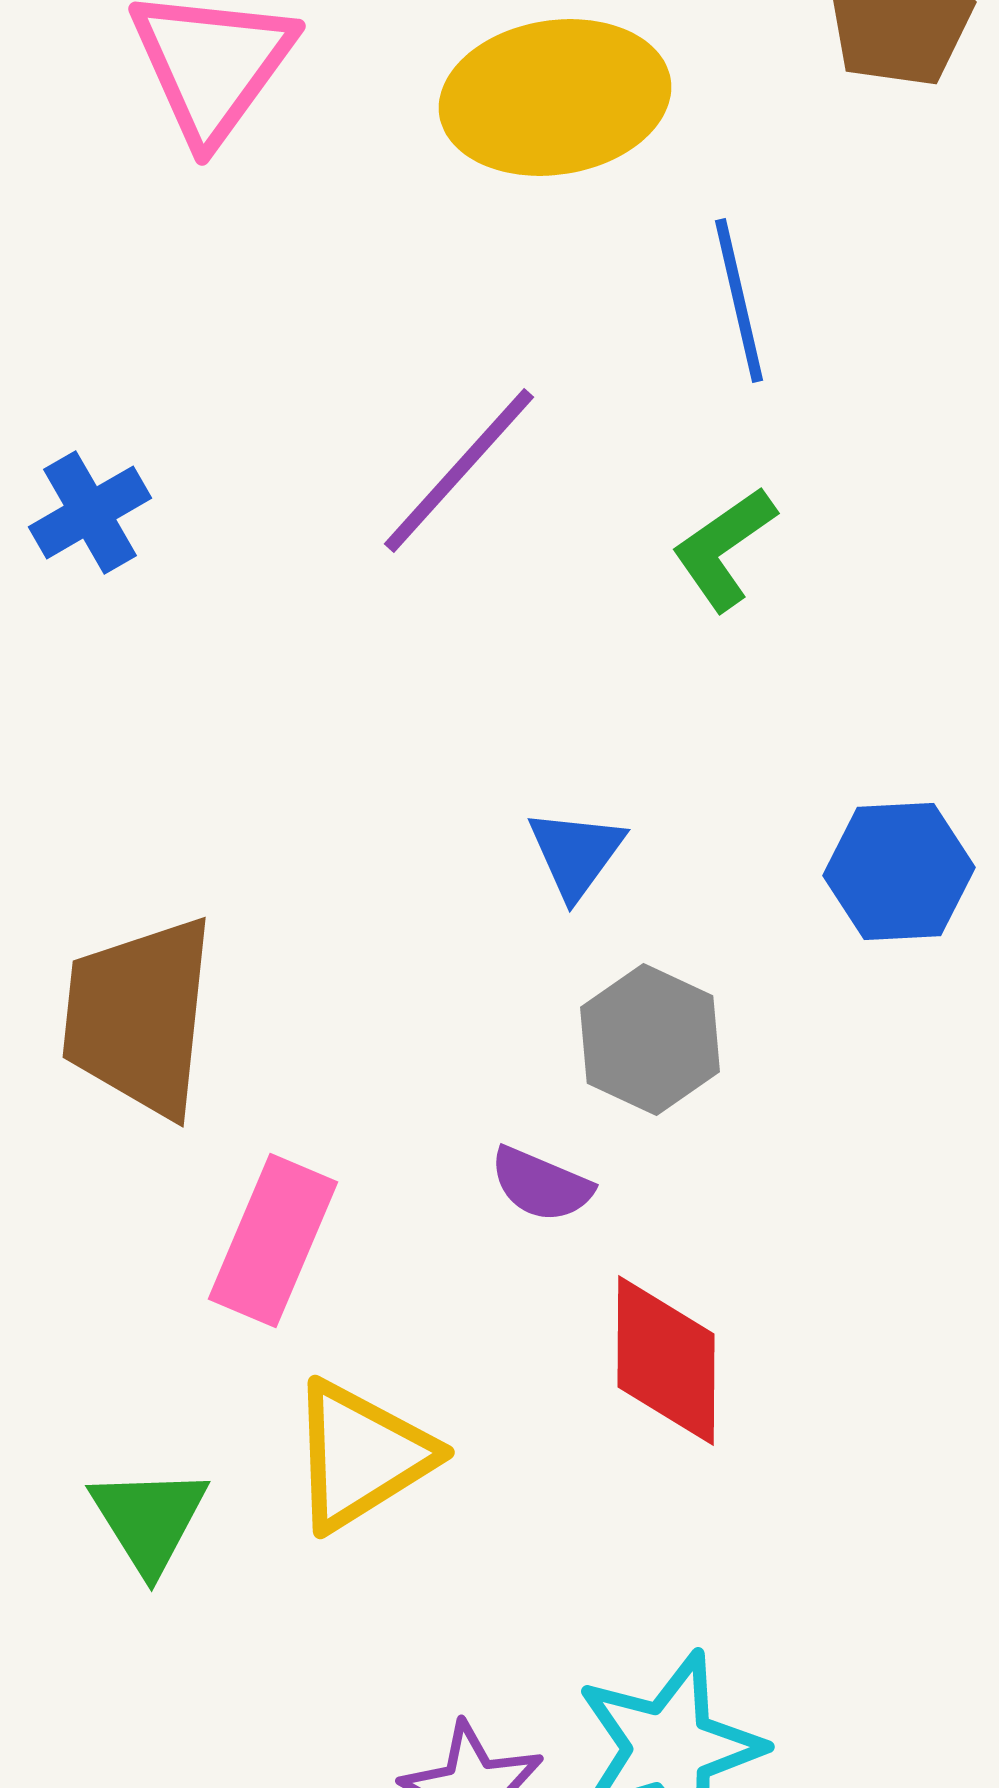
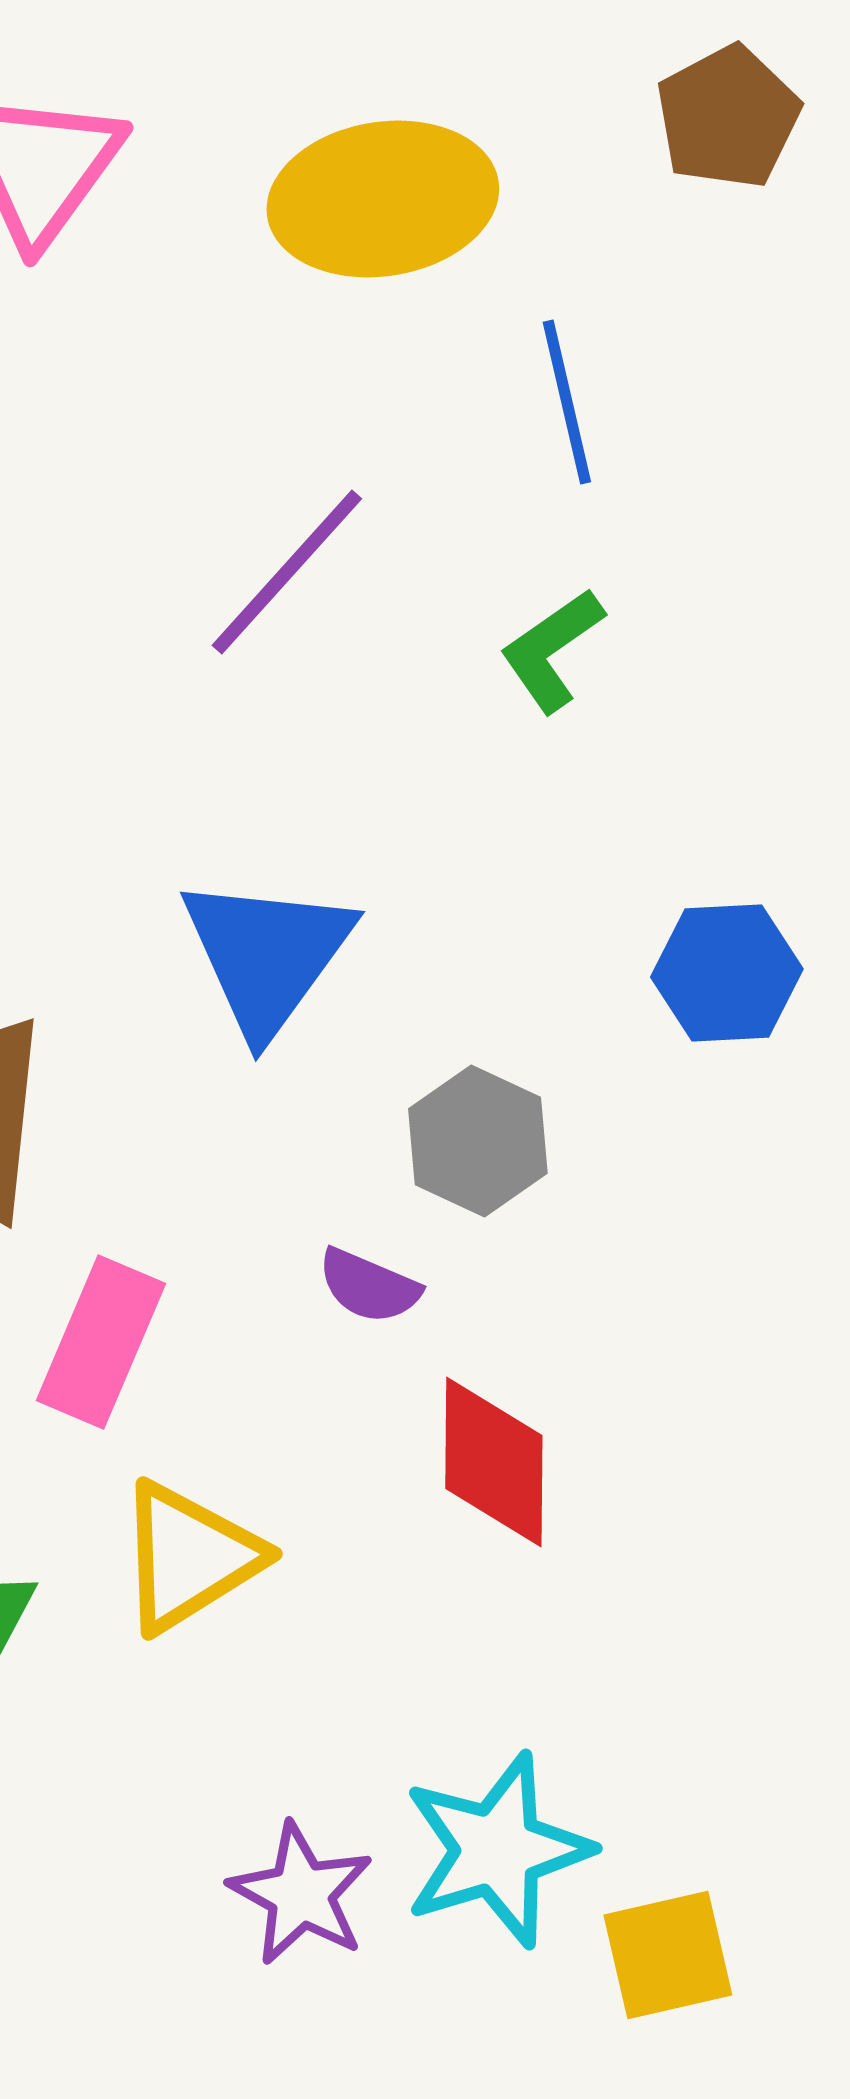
blue triangle: (576, 853) -> (267, 955), moved, size x1.8

